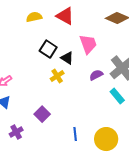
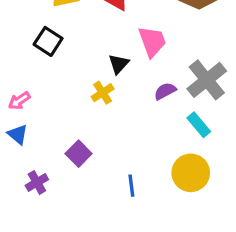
black square: (48, 49) -> (48, 41), moved
black triangle: (67, 58) -> (119, 64), turned 40
yellow circle: (106, 139) -> (191, 173), moved

